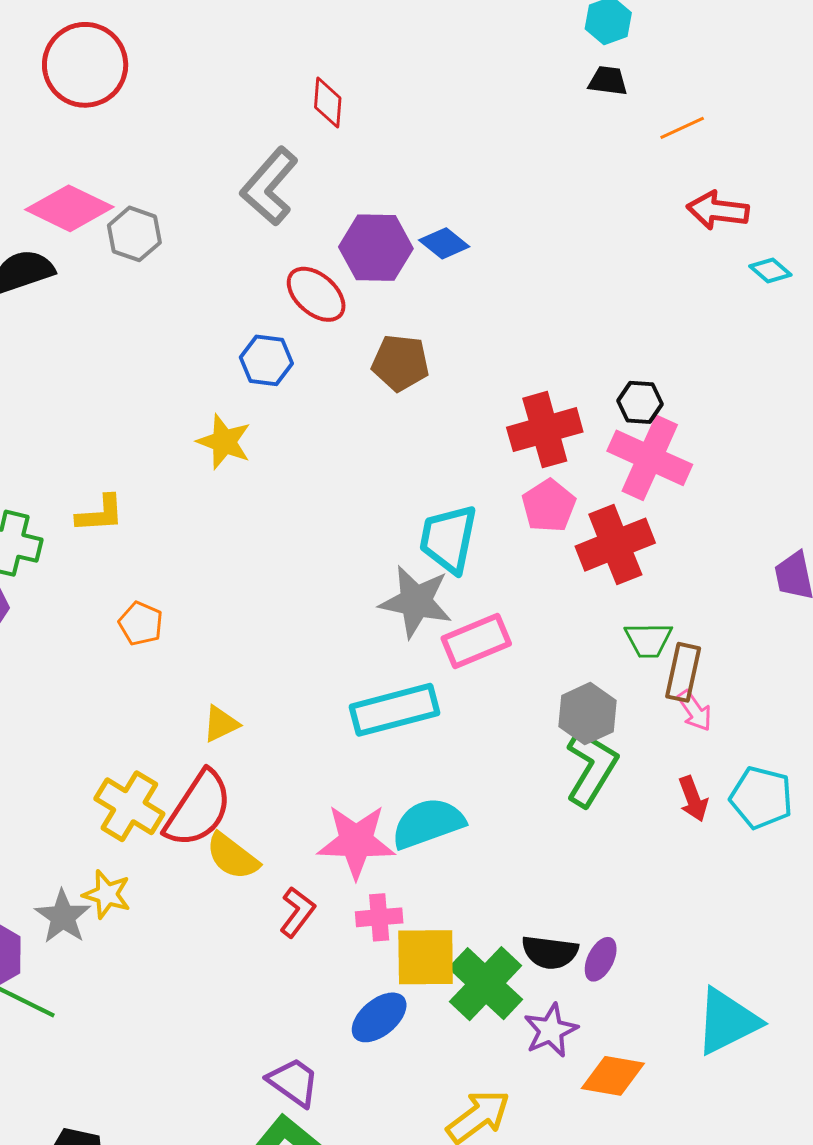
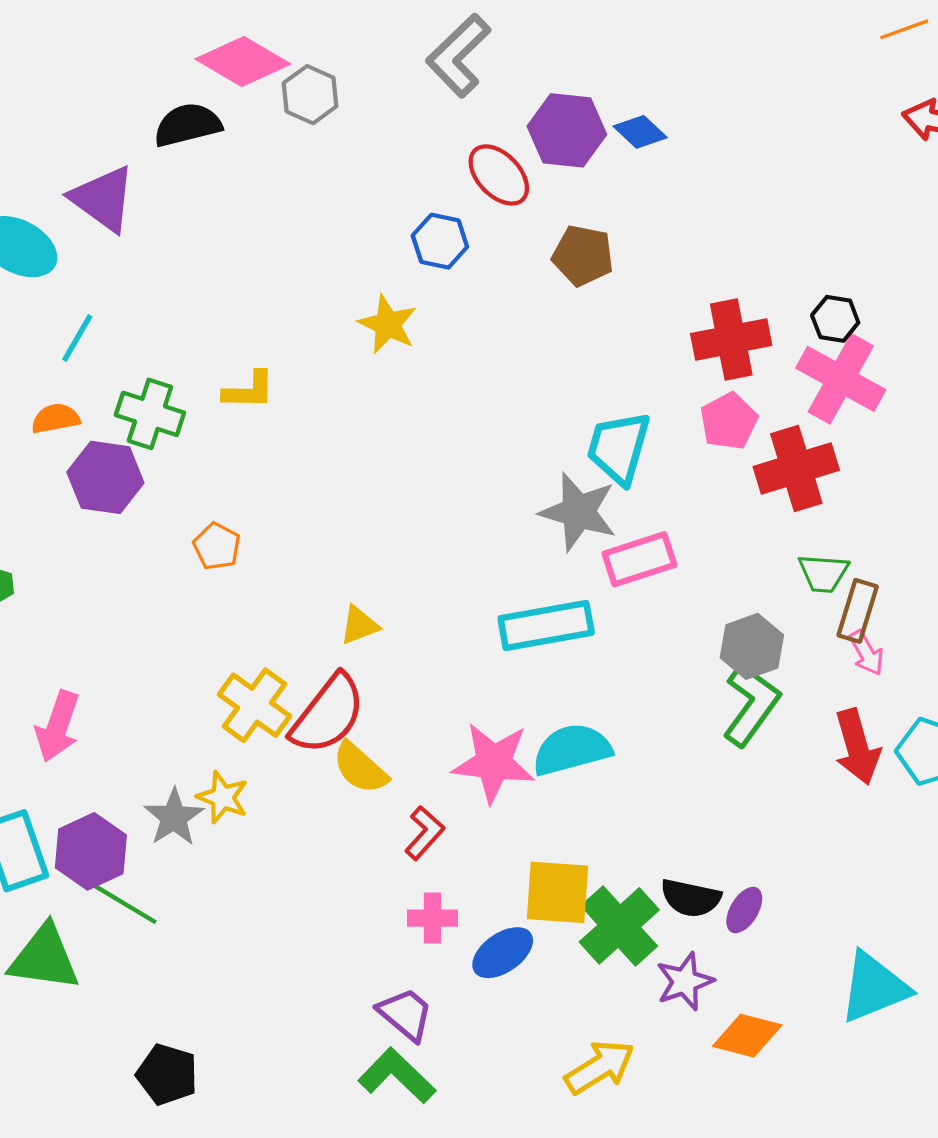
orange pentagon: (141, 624) -> (217, 546), moved
red arrow: (693, 799) -> (857, 747), size x1.5
pink cross: (379, 917) -> (432, 918), moved

